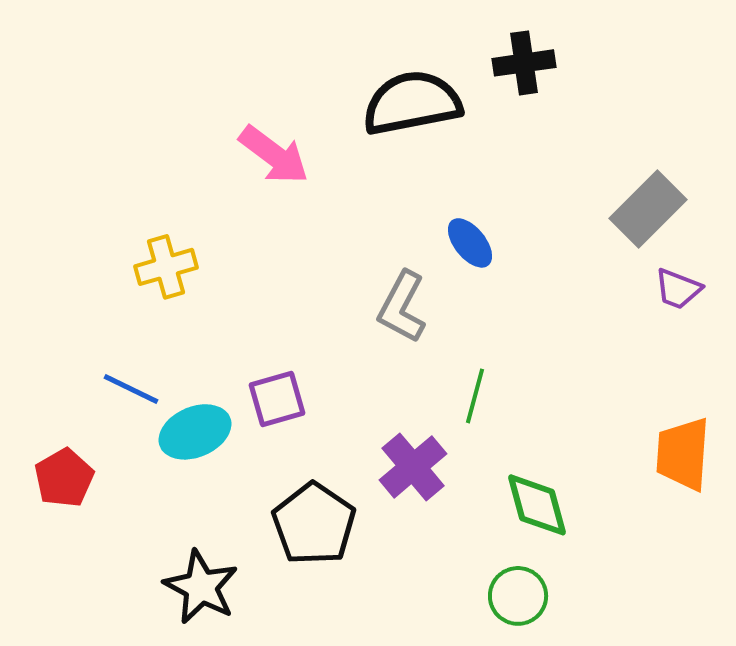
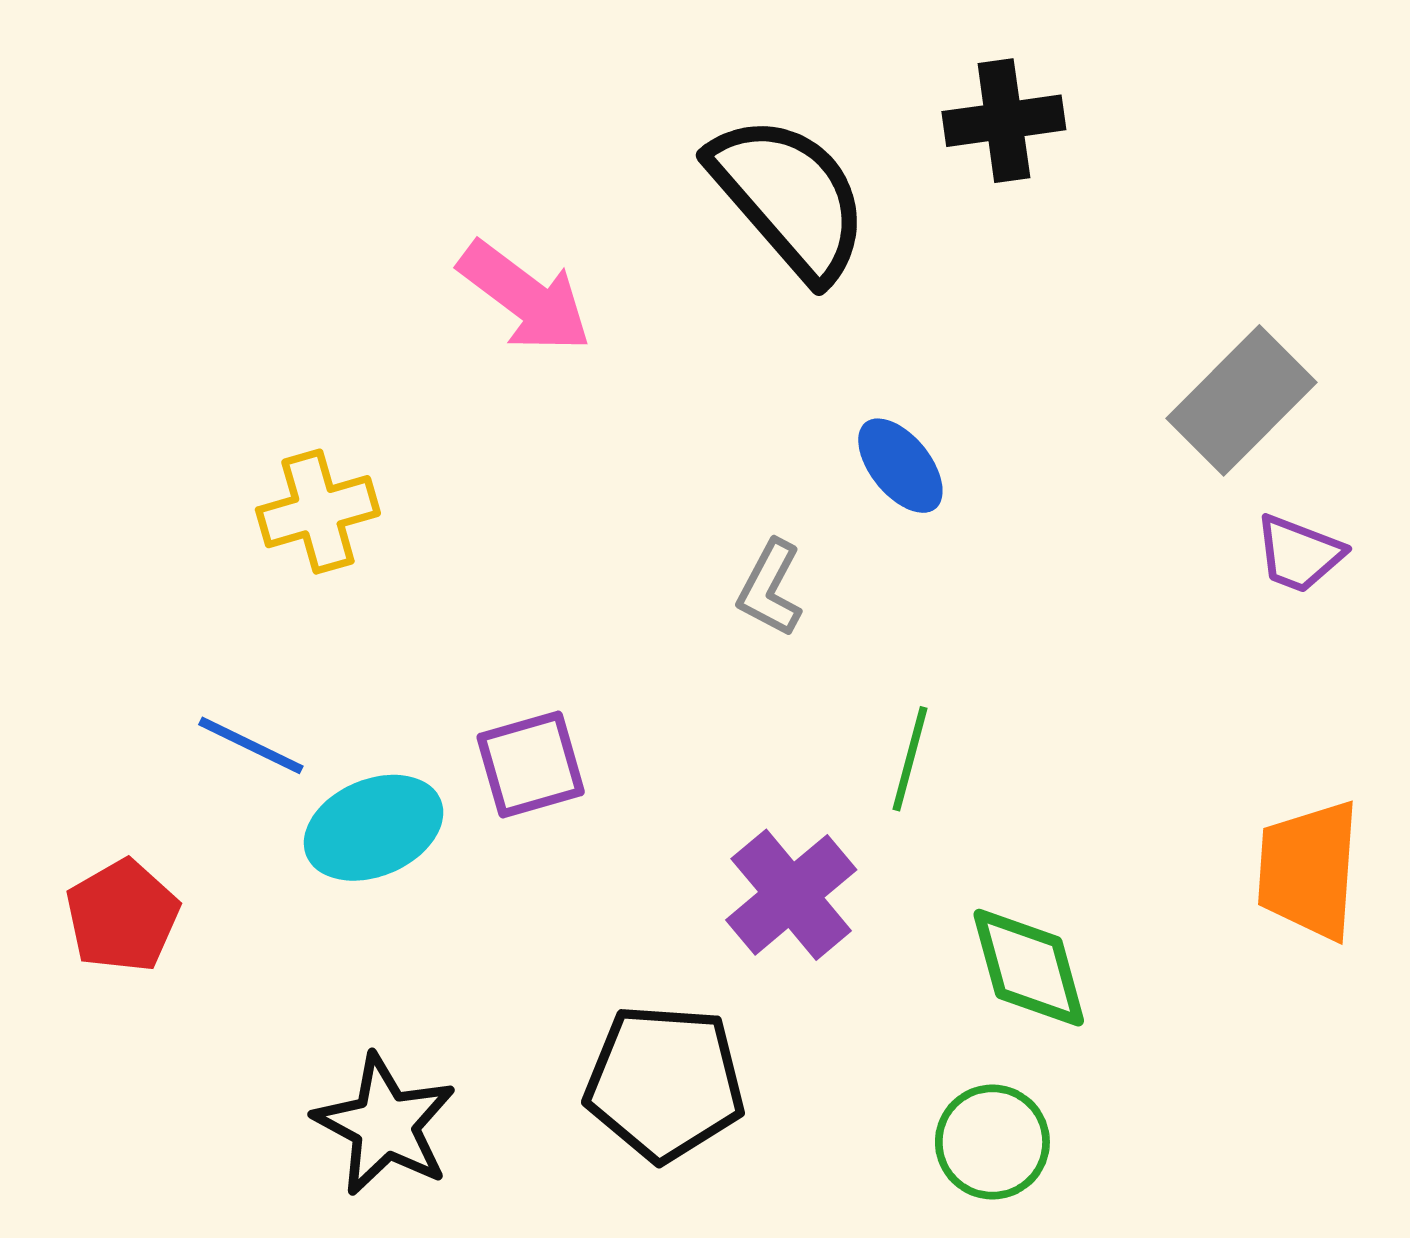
black semicircle: (412, 103) -> (789, 197), turned 60
gray L-shape: (402, 307) -> (770, 588), size x0.7
black pentagon: (314, 524) -> (665, 1083), moved, turned -30

